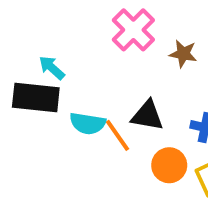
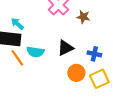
black triangle: (147, 115) -> (65, 48), turned -36
orange line: (117, 135) -> (17, 58), moved

